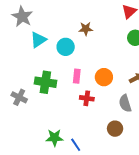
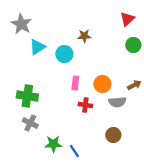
green cross: (45, 82) -> (27, 96), moved
gray cross: (19, 97) -> (30, 123), moved
gray semicircle: (125, 103) -> (117, 102), moved, turned -78

